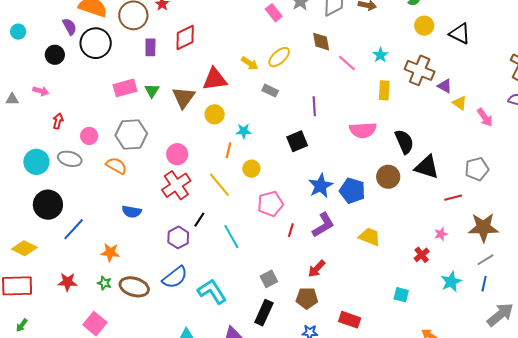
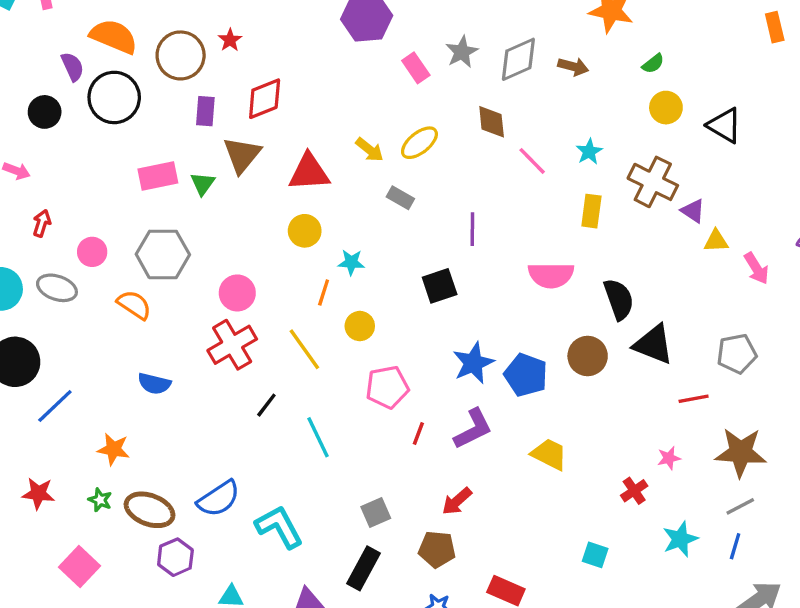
brown triangle: (184, 97) -> (242, 155), moved
yellow triangle: (460, 103) -> (716, 241), turned -42
purple hexagon: (178, 237) -> (175, 557), moved

